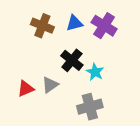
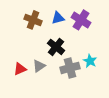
cyan star: (95, 72) -> (90, 61), moved
gray cross: (90, 107) -> (70, 68), moved

